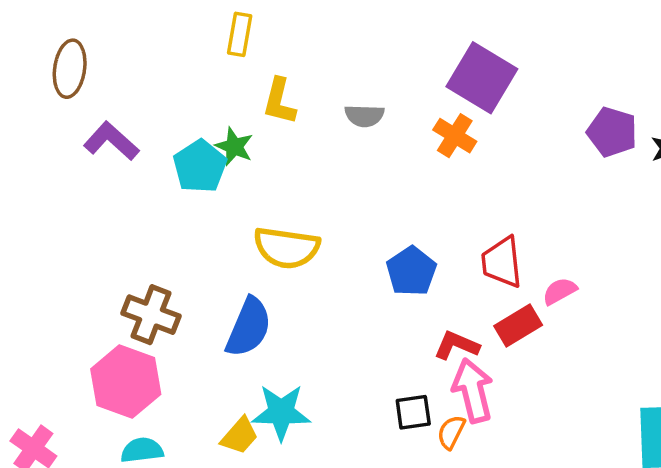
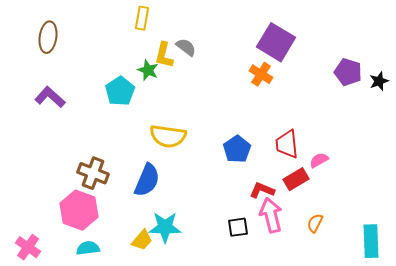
gray semicircle: (364, 116) -> (186, 47), moved, turned -145
purple L-shape: (111, 141) -> (50, 97), moved
green star: (234, 146) -> (148, 70), moved
orange semicircle: (451, 432) -> (315, 223), moved

